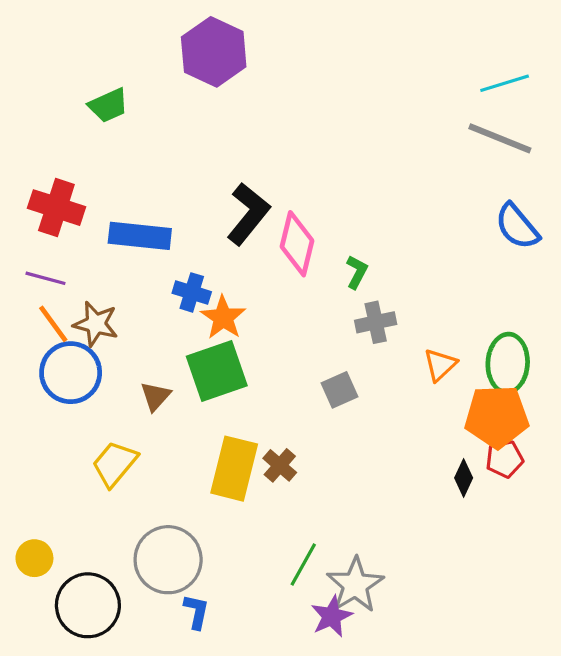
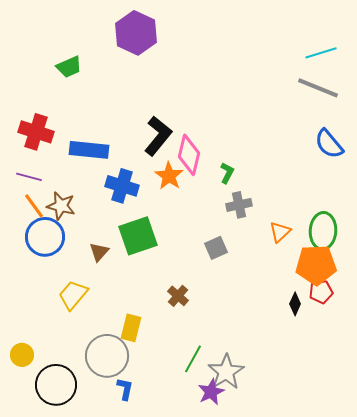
blue cross: (192, 292) -> (122, 186), size x1.4
orange star: (223, 318) -> (169, 176), moved
yellow rectangle: (234, 469) -> (131, 328), moved, size x0.7

